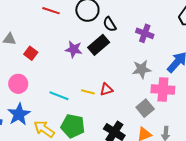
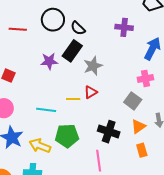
purple cross: (145, 33) -> (124, 27), moved
gray star: (142, 69) -> (93, 66), moved
pink cross: (163, 90) -> (145, 78), size x0.7

